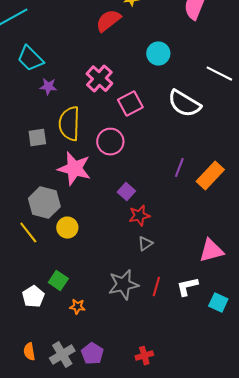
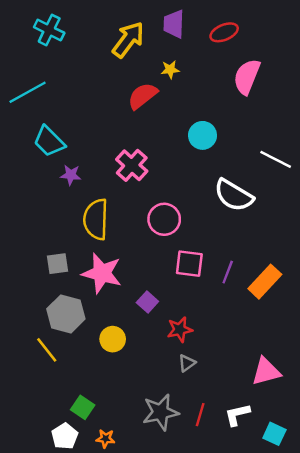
pink square: (130, 104) -> (189, 264), moved, turned 35
gray square: (37, 138) -> (58, 264), moved
pink circle: (110, 142) -> (164, 219), moved
purple square: (126, 192) -> (147, 302), moved
yellow circle: (67, 228) -> (113, 339), moved
white pentagon: (33, 297) -> (65, 436), moved

